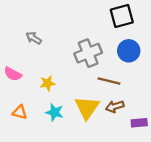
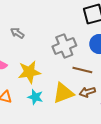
yellow star: (48, 83) -> (29, 72), size x1.6
yellow triangle: (87, 108) -> (63, 93), turned 35

